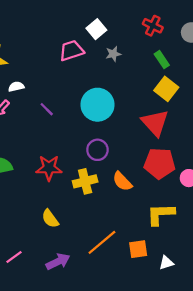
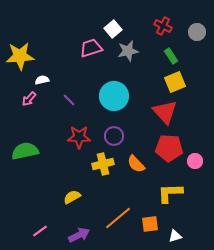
gray star: (113, 54) -> (128, 51), size x1.5
yellow square: (166, 89) -> (175, 82), turned 30
red star: (49, 168) -> (79, 137), moved
yellow semicircle: (50, 219) -> (72, 197), turned 96

